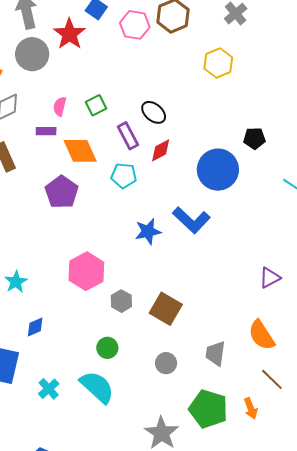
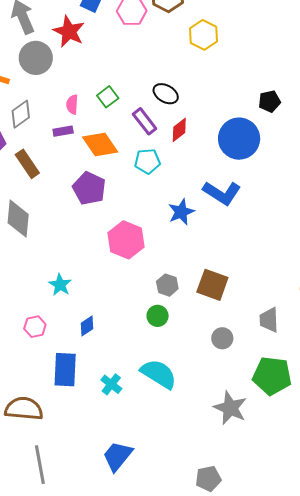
yellow hexagon: (218, 63) -> (204, 35), moved
pink hexagon: (86, 271) -> (126, 240), moved
green circle: (107, 348) -> (158, 316), moved

